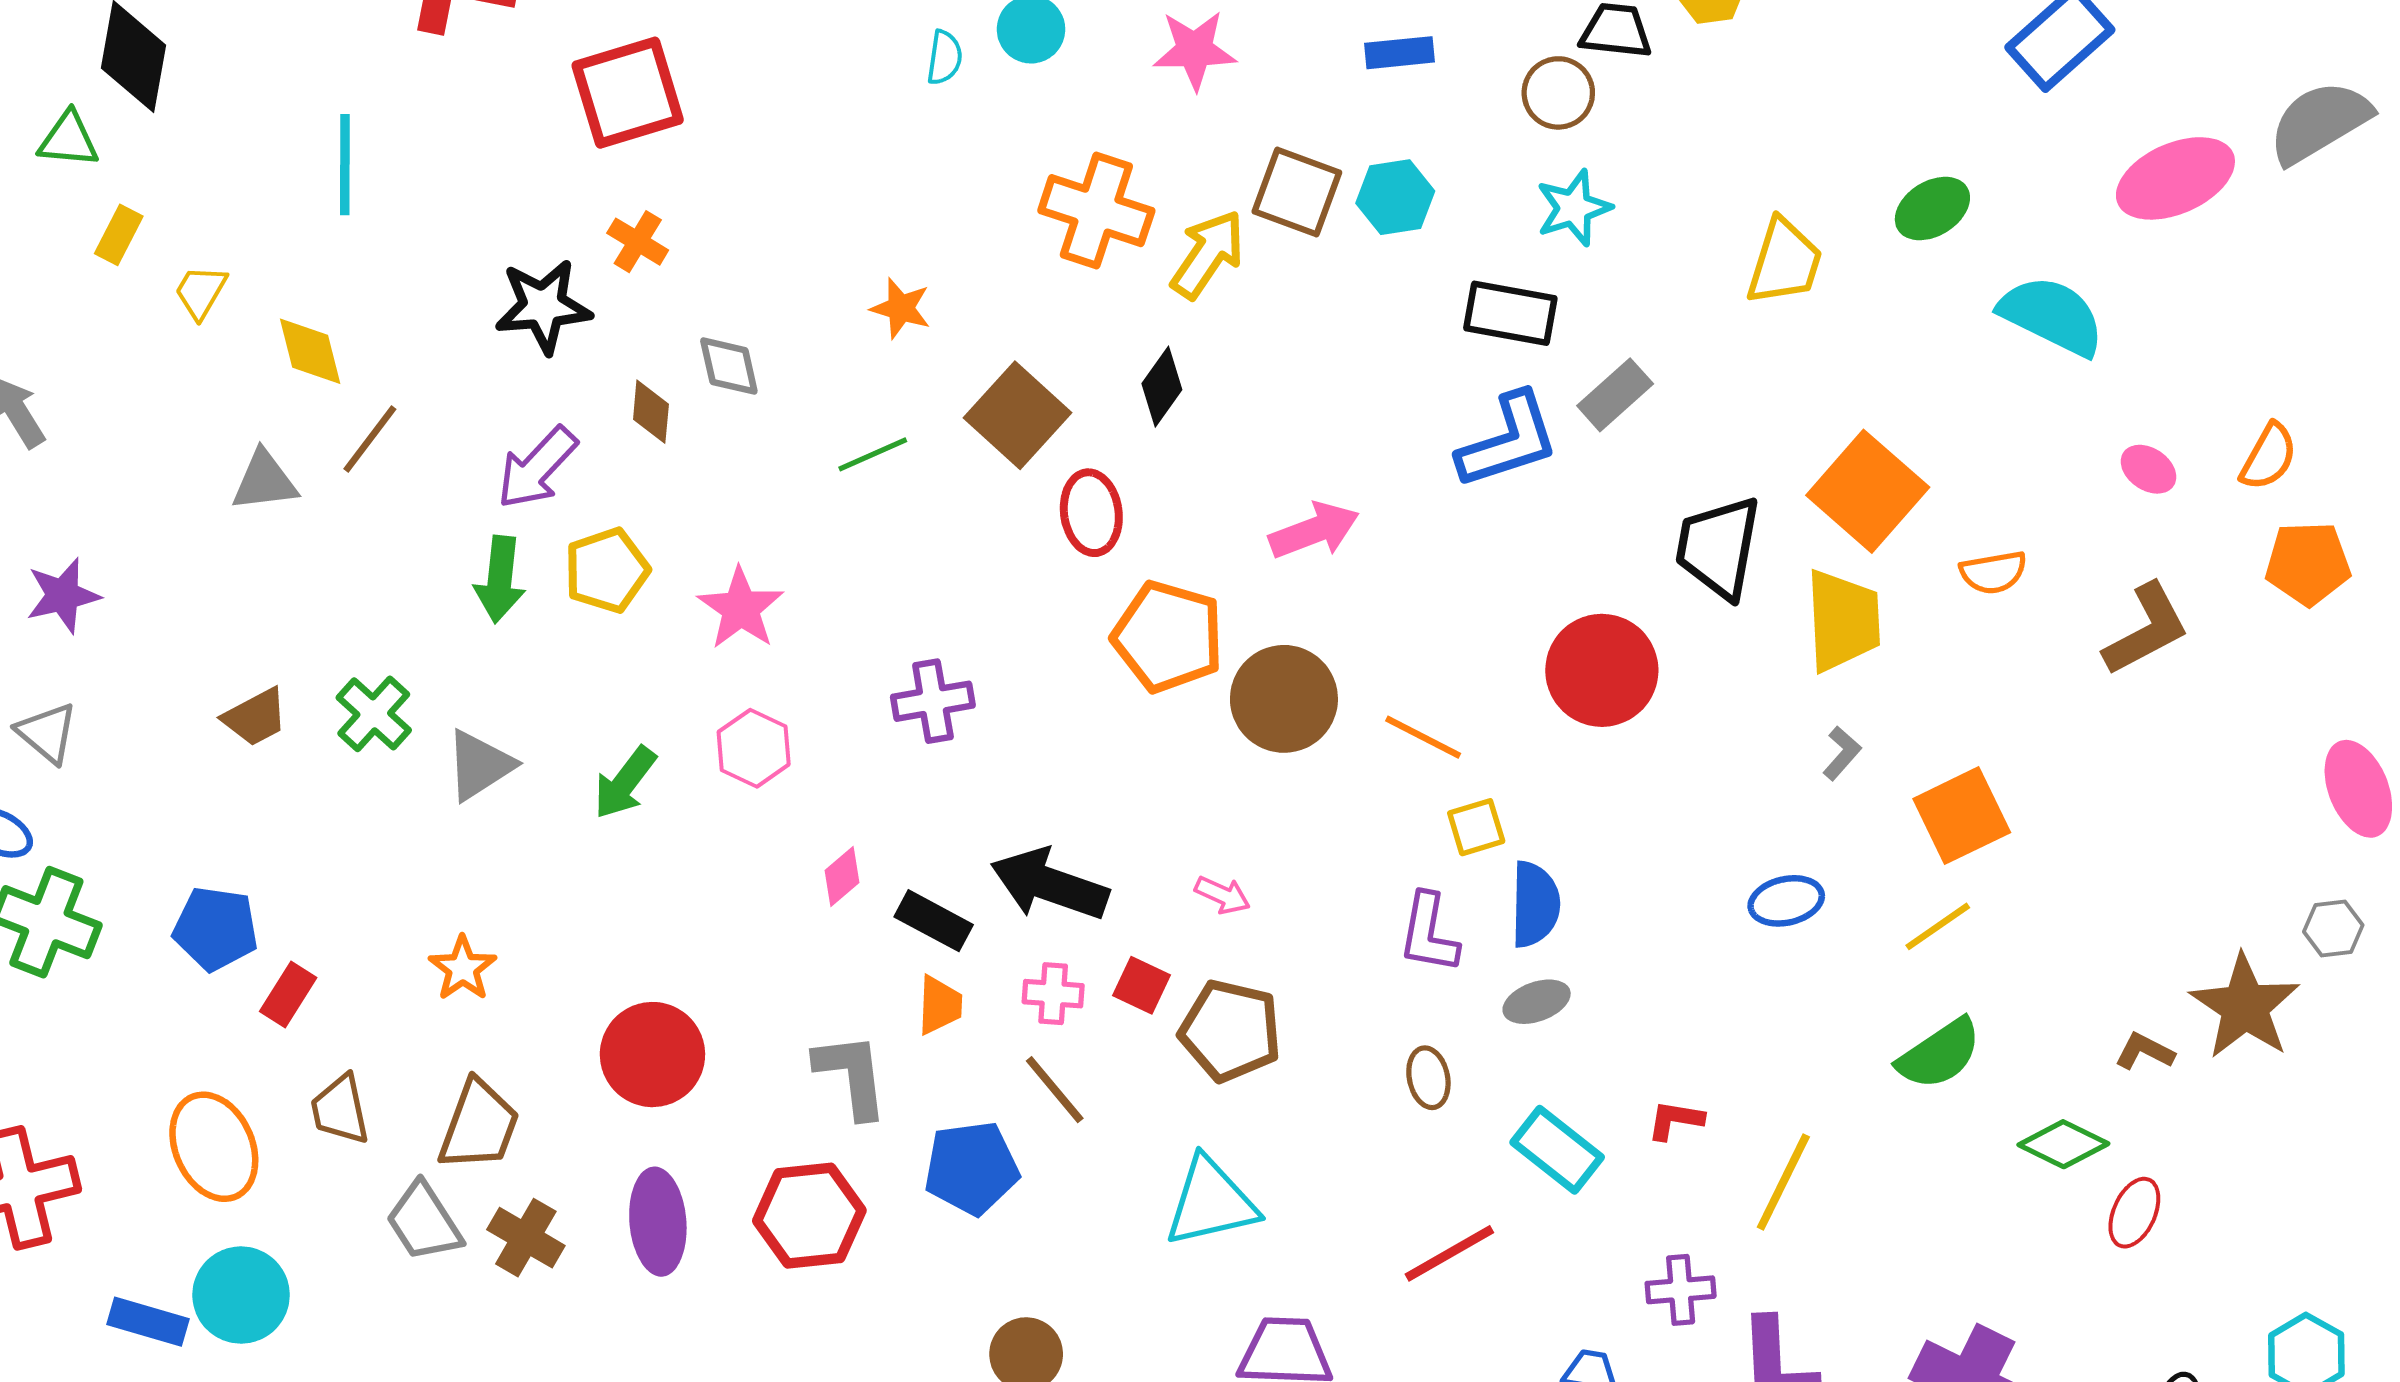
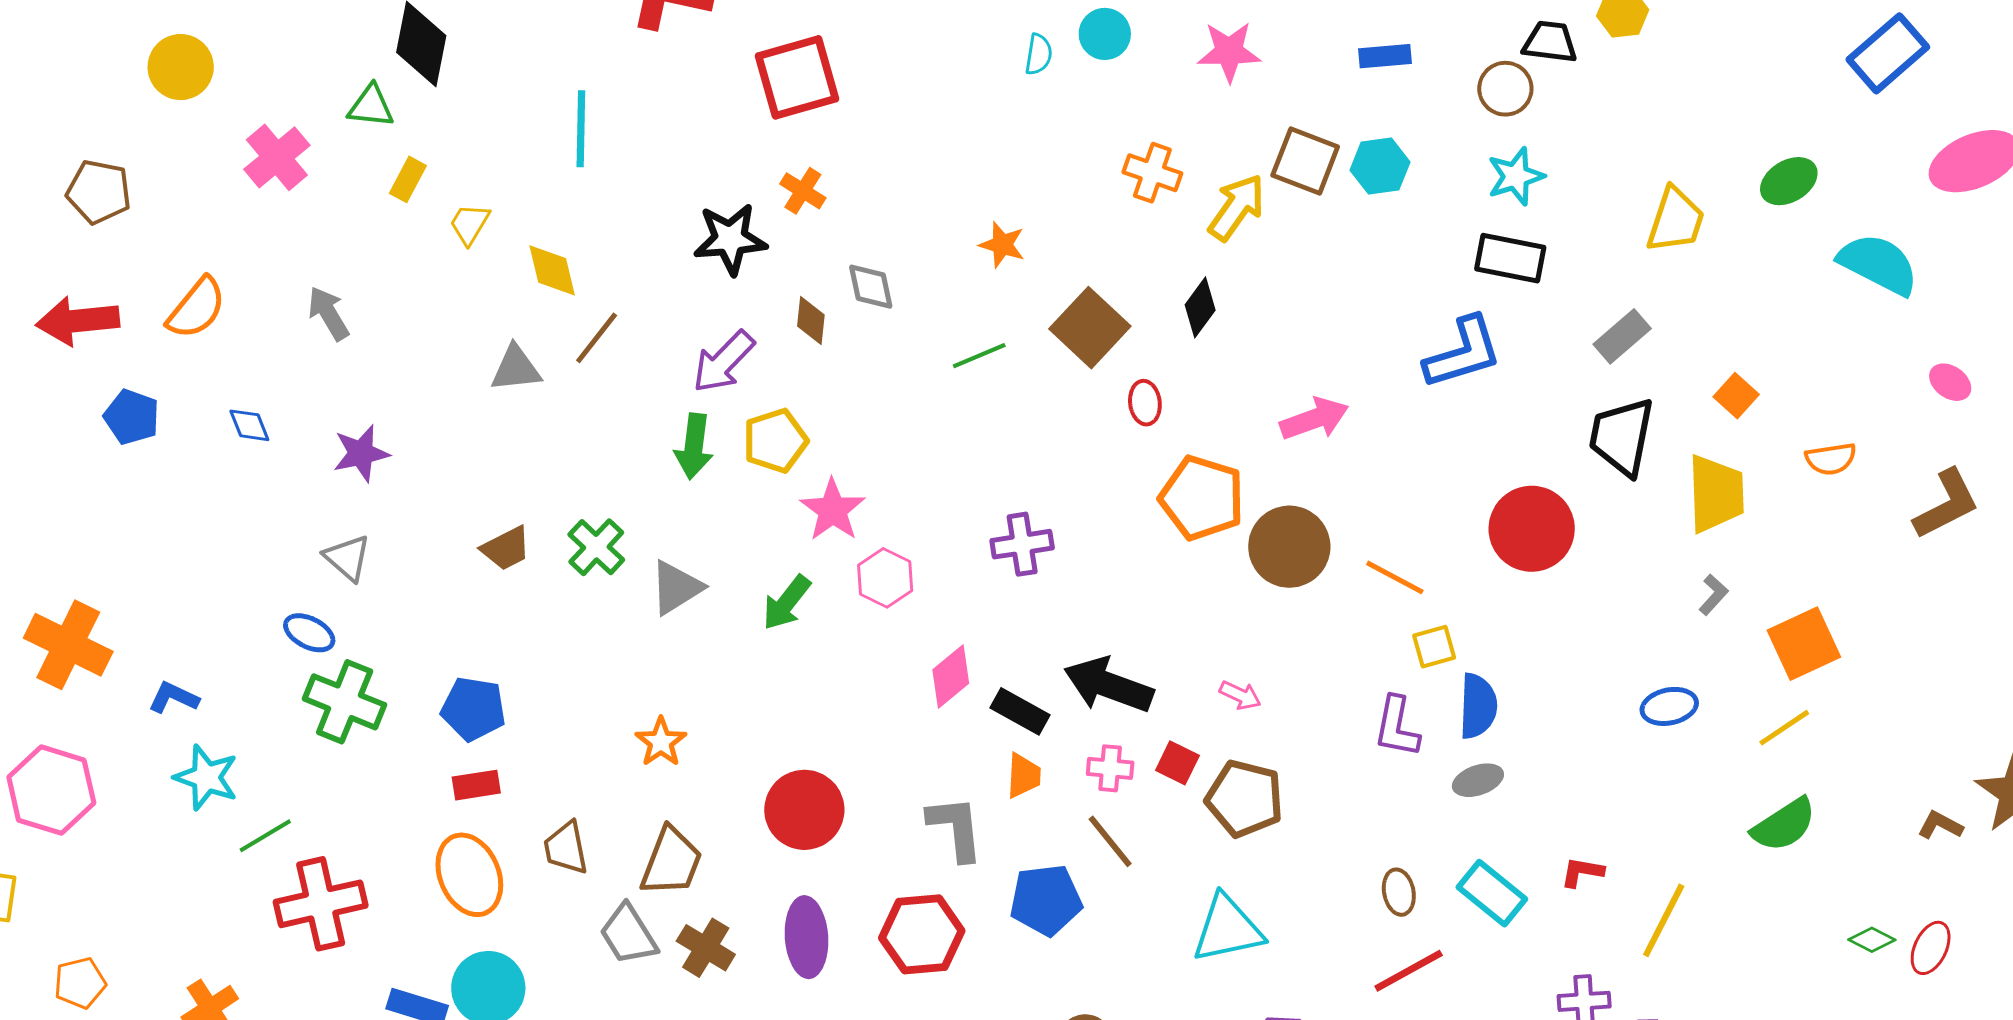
orange cross: (1096, 211) -> (1152, 173), size x0.7
black rectangle: (1510, 313) -> (1510, 258), moved
gray rectangle: (1615, 395) -> (1622, 336), moved
orange square: (1868, 491) -> (1736, 396), size x0.5
red ellipse: (1091, 513) -> (1145, 403), size x0.7
pink star: (741, 608) -> (833, 510), moved
pink diamond: (842, 876) -> (951, 677), size x1.4
red rectangle: (288, 994) -> (476, 785), moved, turned 48
brown ellipse: (1428, 1078) -> (1399, 892), moved
green diamond: (2063, 1144) -> (1872, 940), moved, size x0.7

